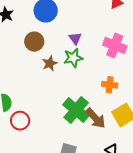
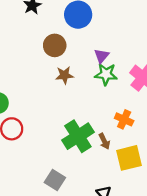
green star: (73, 58) -> (106, 74), moved
brown arrow: (96, 118) -> (104, 141), moved, size x0.6

